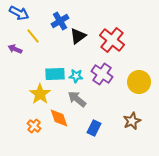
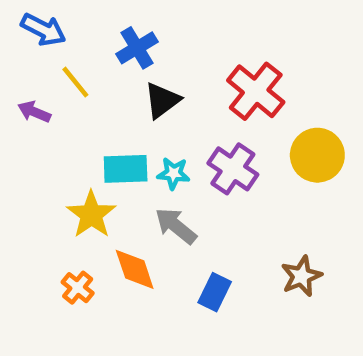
black triangle: (78, 36) -> (162, 100), moved
yellow circle: (139, 82) -> (317, 155), moved

